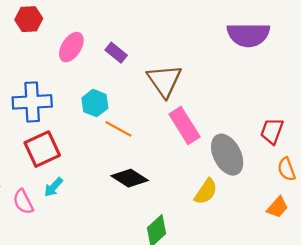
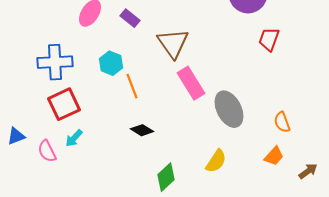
orange line: (118, 129) -> (132, 86), turned 40
red trapezoid: (272, 131) -> (269, 39), moved
black diamond: (130, 178) -> (142, 130), size x0.7
yellow semicircle: (206, 192) -> (216, 161), moved

